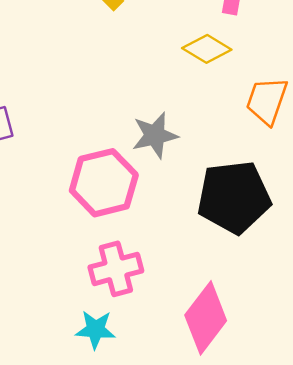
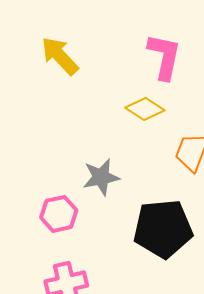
pink hexagon: (104, 183) -> (59, 214), size x0.7

